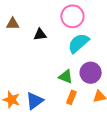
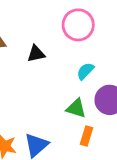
cyan semicircle: (78, 43) -> (85, 71), moved, size x0.6

